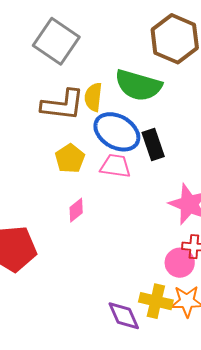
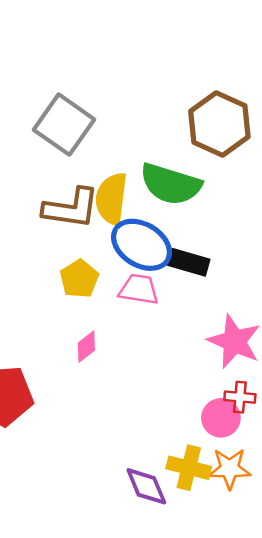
yellow semicircle: (93, 97) -> (111, 199), size x1.4
black rectangle: (153, 144) -> (189, 262), turned -56

